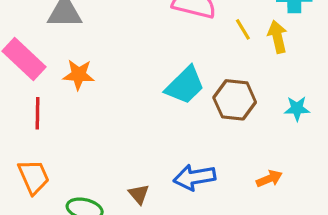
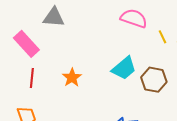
orange star: (79, 75) -> (72, 78), moved, turned 30

